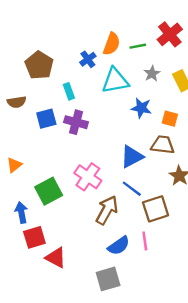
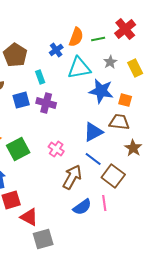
blue star: (141, 108) -> (101, 91), size x1.4
pink cross: (88, 177) -> (56, 149), size x0.7
green square: (49, 191) -> (18, 149), moved
brown square: (156, 209) -> (113, 176), turned -35
gray square: (108, 279) -> (43, 239), moved

